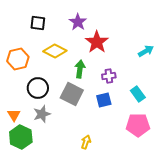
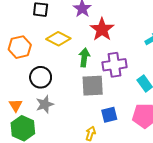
purple cross: (109, 76) -> (114, 65), size x1.6
gray square: (72, 94) -> (93, 86), moved, turned -30
blue square: (104, 100) -> (109, 115), moved

